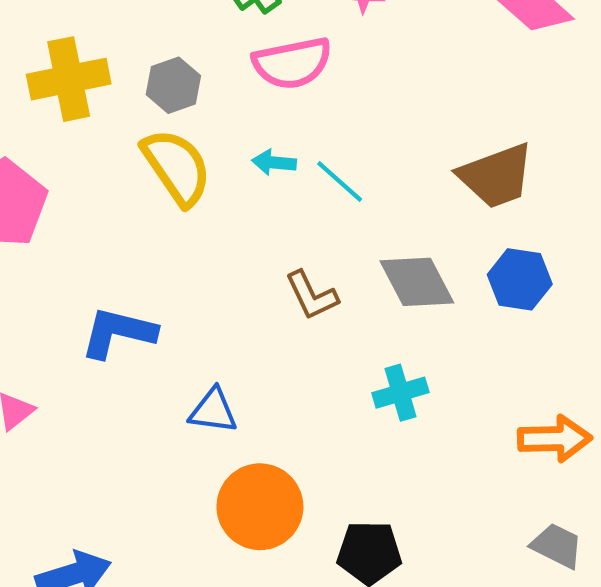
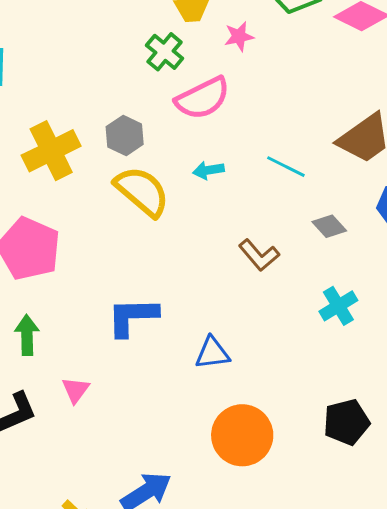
cyan line: (340, 182) -> (286, 167), moved
gray diamond: (417, 282) -> (329, 226), size x0.6
orange circle: (260, 507) -> (242, 435), moved

